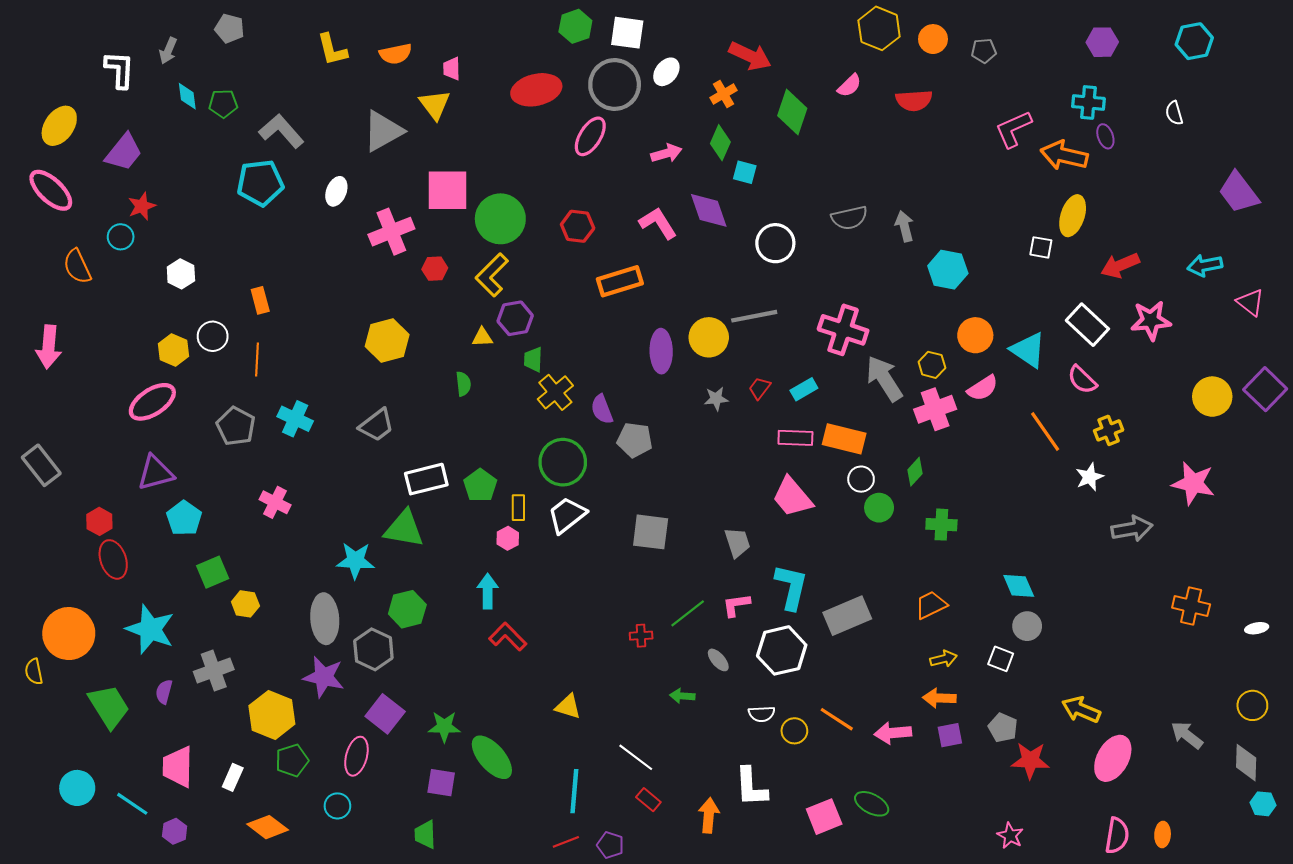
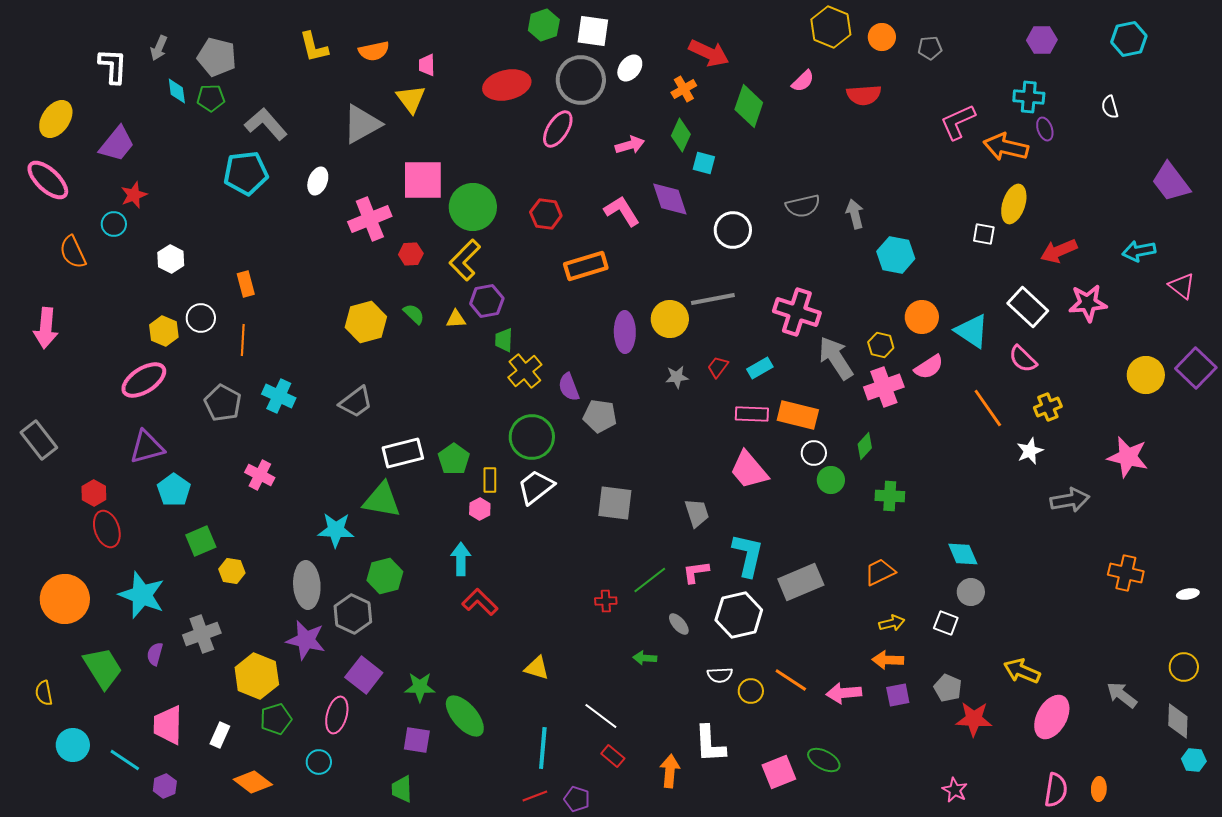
gray pentagon: (230, 28) -> (217, 57), moved, size x1.4
green semicircle: (463, 384) -> (414, 314), moved, turned -40
yellow semicircle: (34, 672) -> (44, 693), moved

